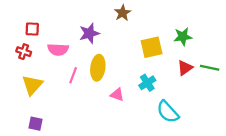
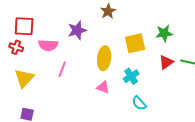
red square: (32, 29) -> (24, 26), size x1.5
yellow ellipse: (98, 68) -> (104, 58), moved
cyan semicircle: (168, 112) -> (139, 103), moved, size x0.7

